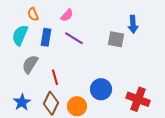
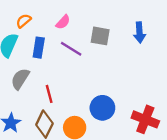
orange semicircle: (33, 14) -> (24, 21), turned 72
gray square: (116, 39) -> (100, 36), moved

